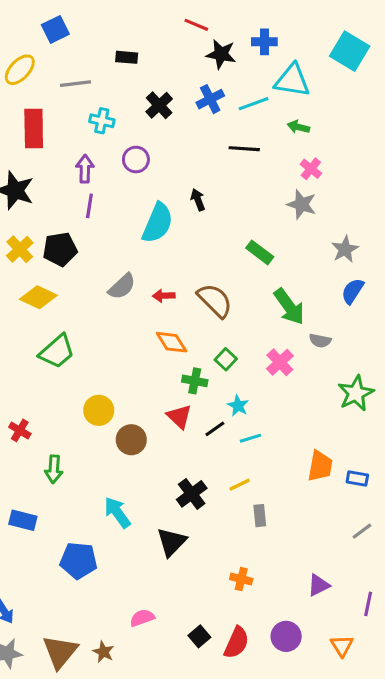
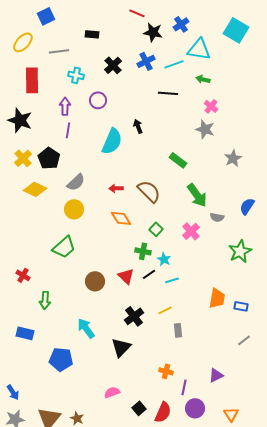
blue cross: (264, 42) -> (181, 24), turned -35
black pentagon: (60, 249) -> (49, 158), turned -30
gray semicircle: (122, 286) -> (76, 182), moved
blue semicircle: (353, 291) -> (247, 206), moved
green trapezoid: (57, 351) -> (64, 247), moved
green cross: (195, 381) -> (143, 251), moved
yellow circle: (99, 410) -> (74, 209), moved
red triangle: (179, 416) -> (126, 276), moved
purple line: (368, 604) -> (184, 387), moved
pink semicircle: (142, 618) -> (112, 392), moved

